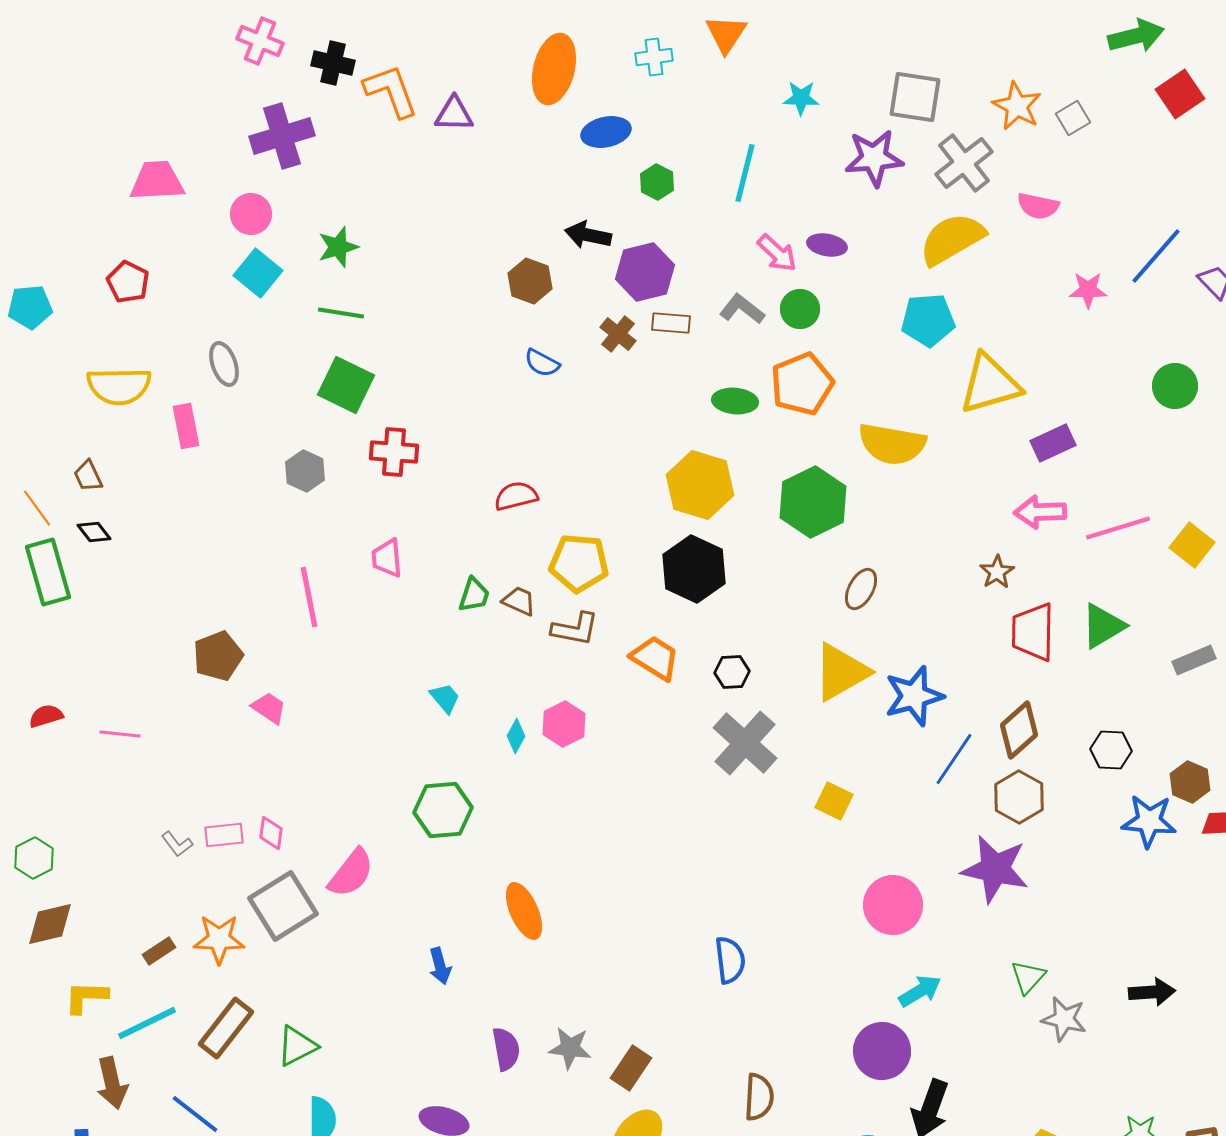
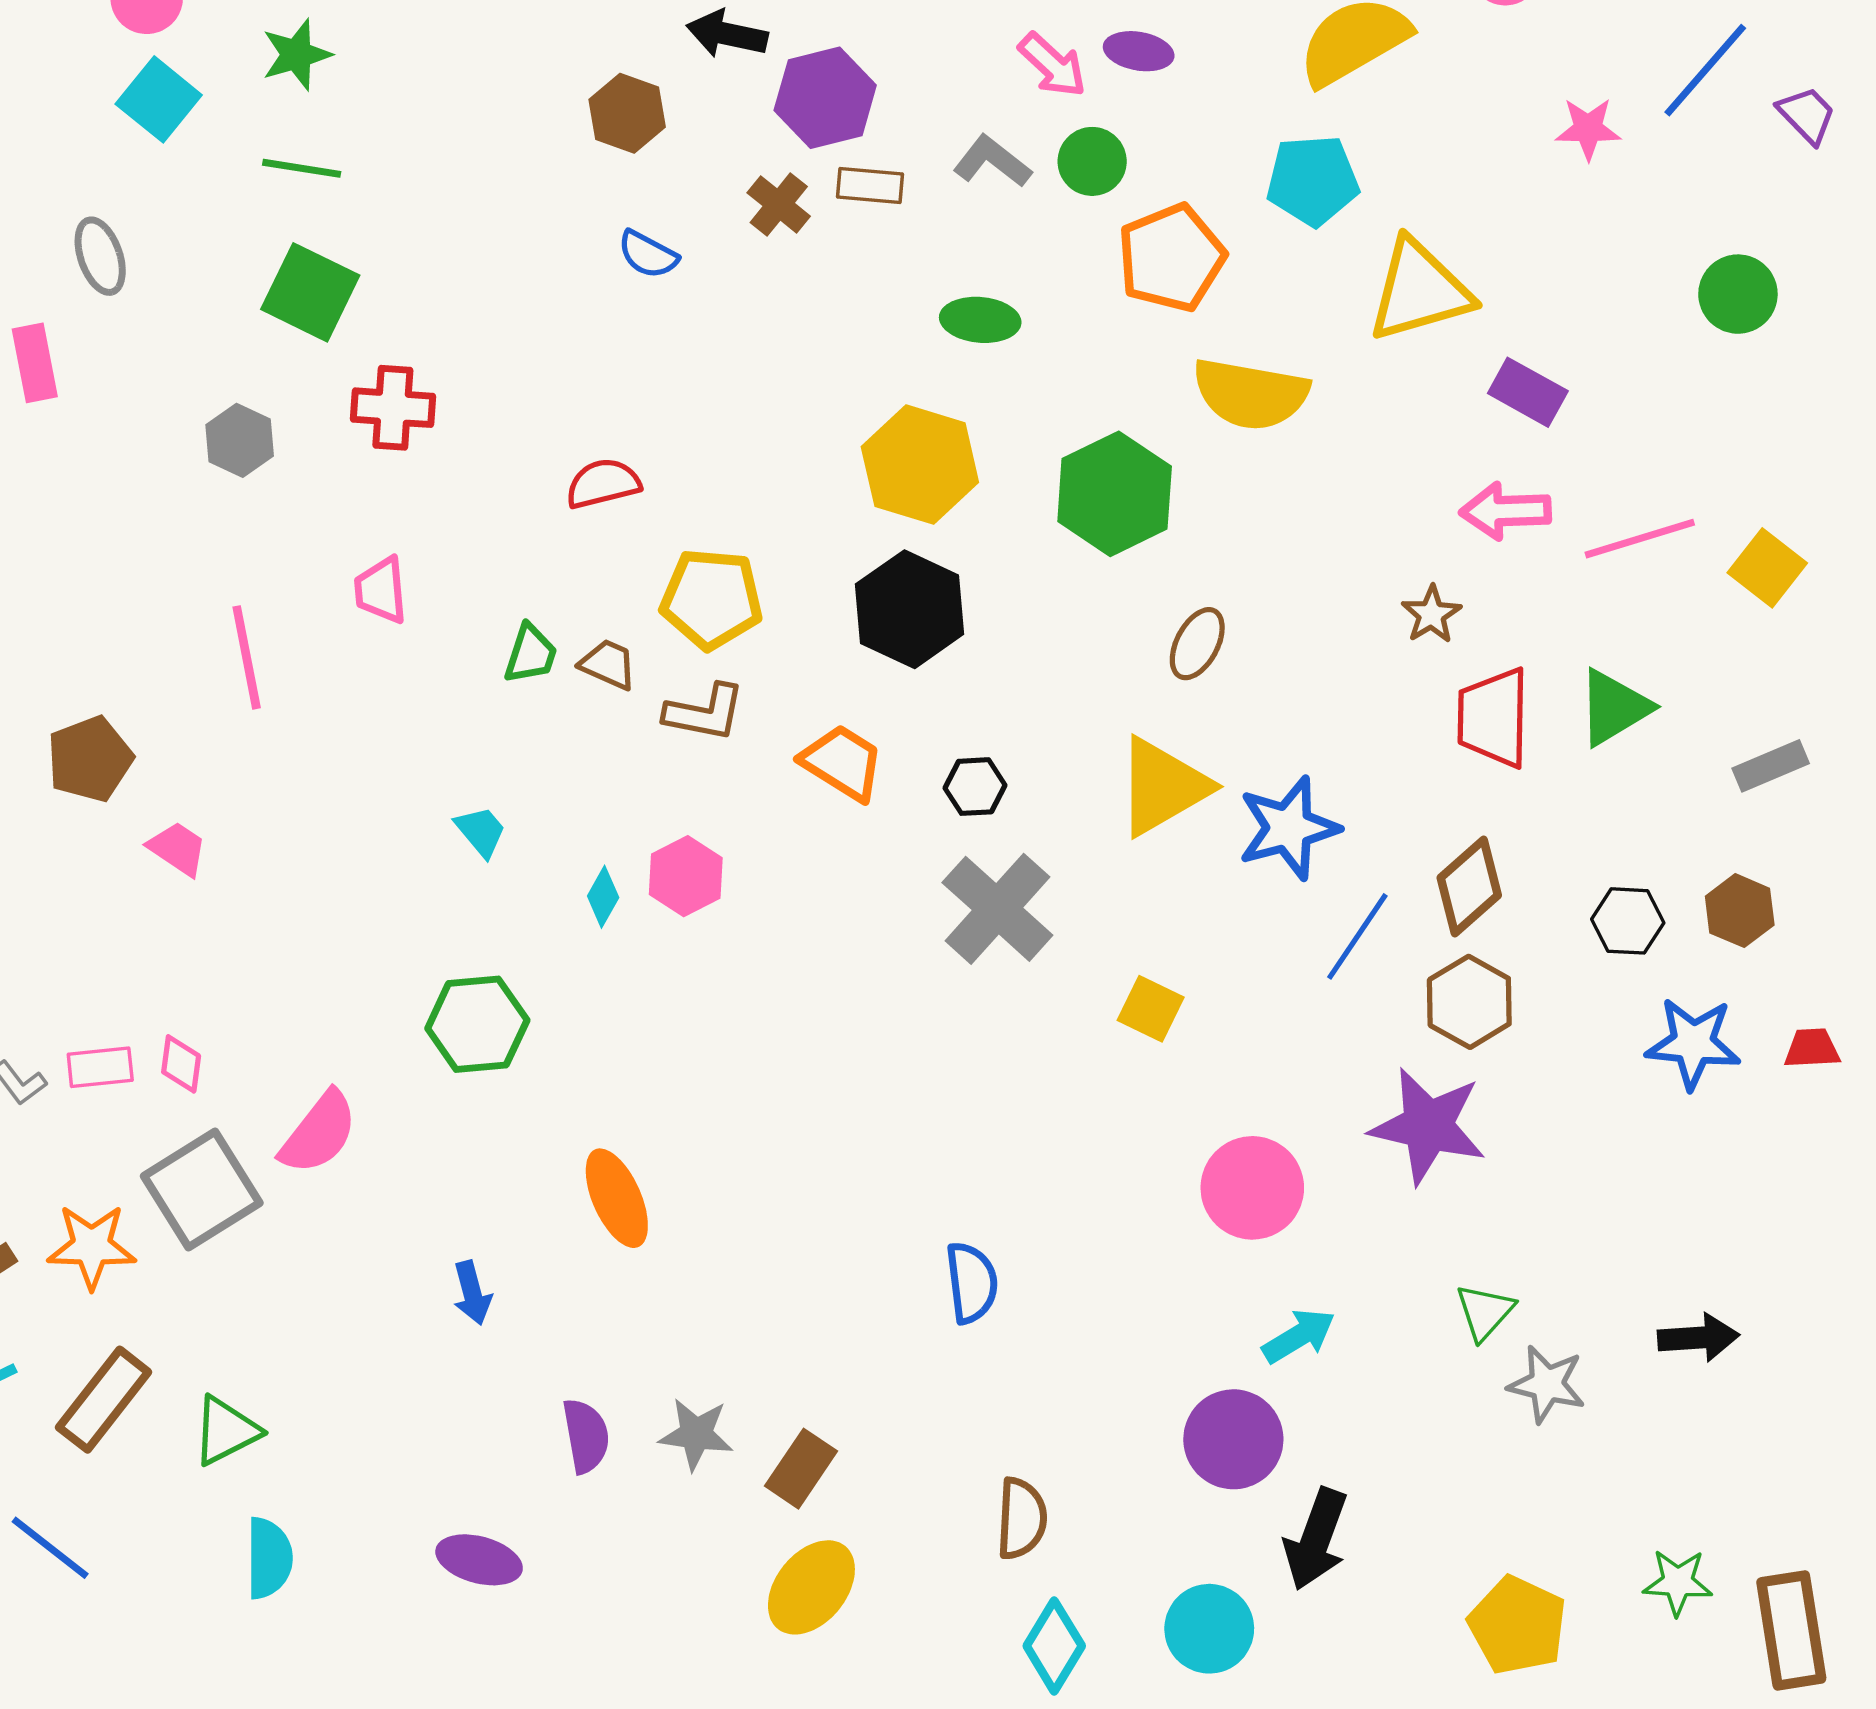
orange pentagon: (802, 384) -> (1171, 258), moved
purple rectangle: (1053, 443) -> (1528, 392), turned 54
brown hexagon: (1190, 782) -> (1740, 911), moved

